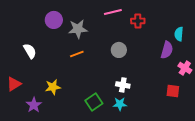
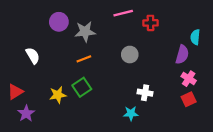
pink cross: (185, 68) -> (189, 79), moved
white cross: (123, 85) -> (145, 93), moved
red square: (173, 91) -> (189, 99), turned -32
green square: (94, 102) -> (82, 87), moved
purple star: (34, 105) -> (26, 113), moved

